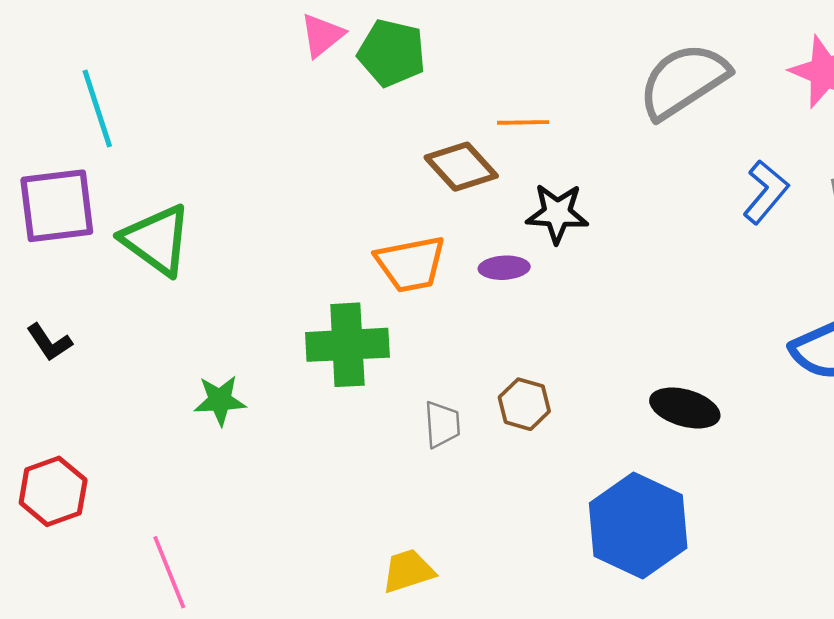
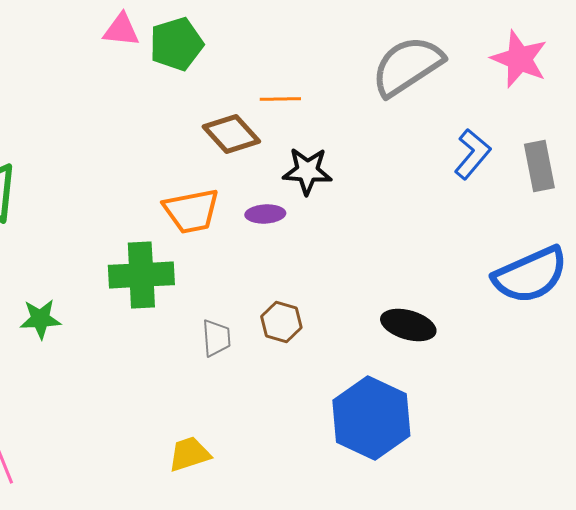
pink triangle: (322, 35) -> (121, 30), turned 45
green pentagon: (392, 53) -> (176, 44), turned -30

